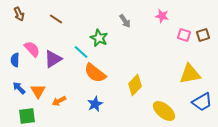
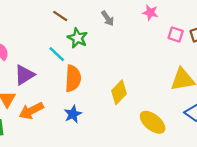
brown line: (56, 19) -> (60, 16), moved
purple triangle: (53, 59) -> (24, 75), moved
orange semicircle: (95, 73) -> (73, 78), turned -125
orange arrow: (59, 101) -> (31, 111), size x1.5

